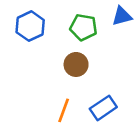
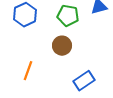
orange line: (64, 110) -> (28, 71), moved

